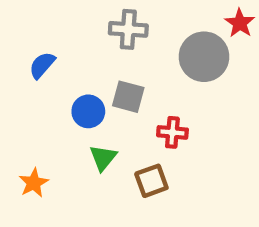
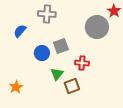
gray cross: (128, 29) -> (47, 14), moved
gray square: (128, 97) -> (61, 46), turned -35
green triangle: (103, 158) -> (57, 74), moved

